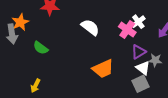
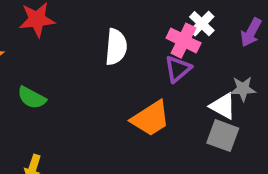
white semicircle: (90, 27) -> (116, 47), turned 66
purple triangle: (139, 52) -> (178, 69), moved
gray square: (141, 84) -> (223, 136), turned -36

